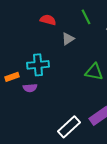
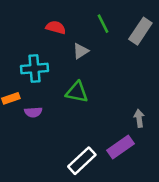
cyan cross: (38, 65) -> (35, 69), moved
green triangle: (94, 72) -> (77, 92), moved

